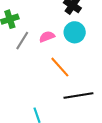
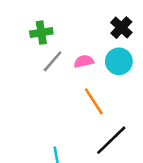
black line: (78, 95) -> (111, 140), turned -44

